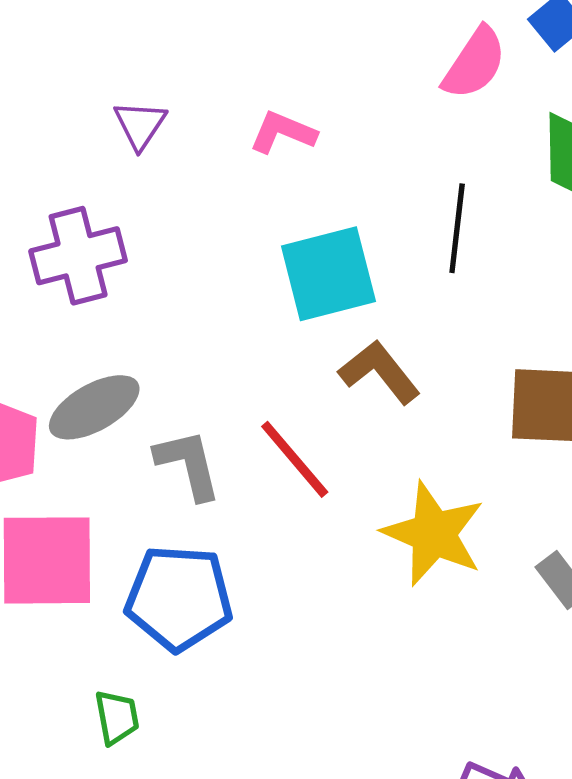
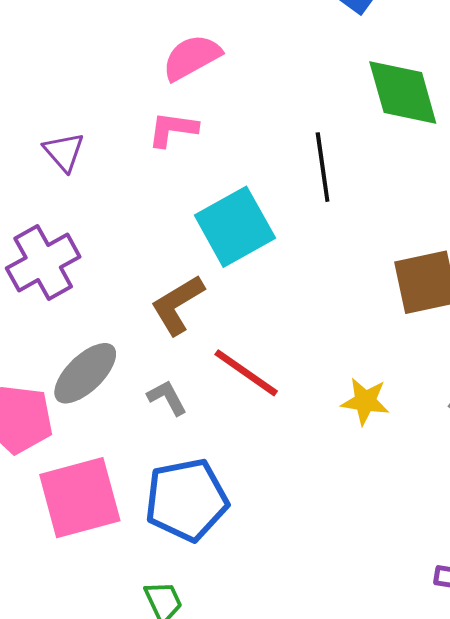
pink semicircle: (474, 63) -> (192, 57), moved, turned -138
brown L-shape: (380, 372) -> (178, 305), moved, turned -68
gray L-shape: (188, 464) -> (167, 398), size x0.7
yellow star: (434, 534) -> (365, 401), size x0.6

